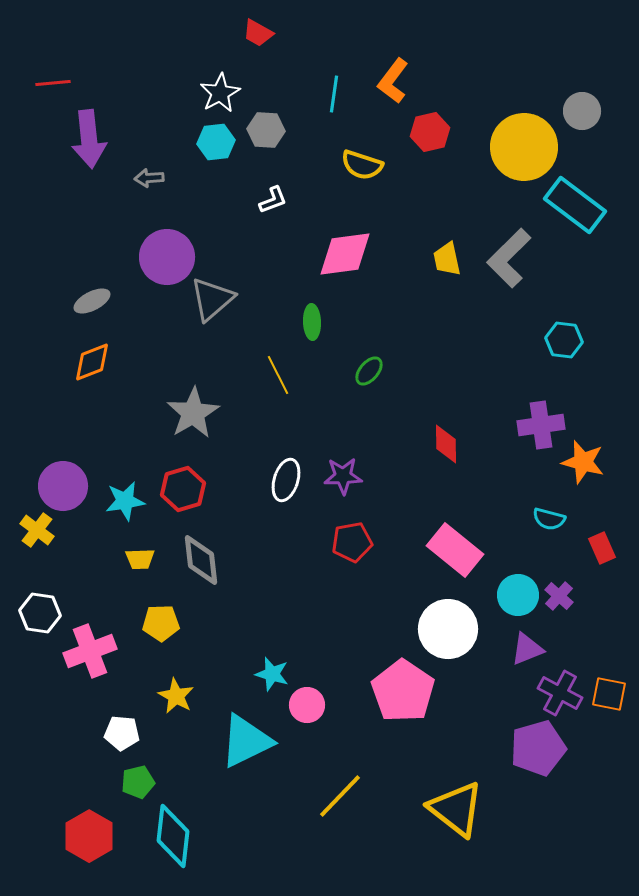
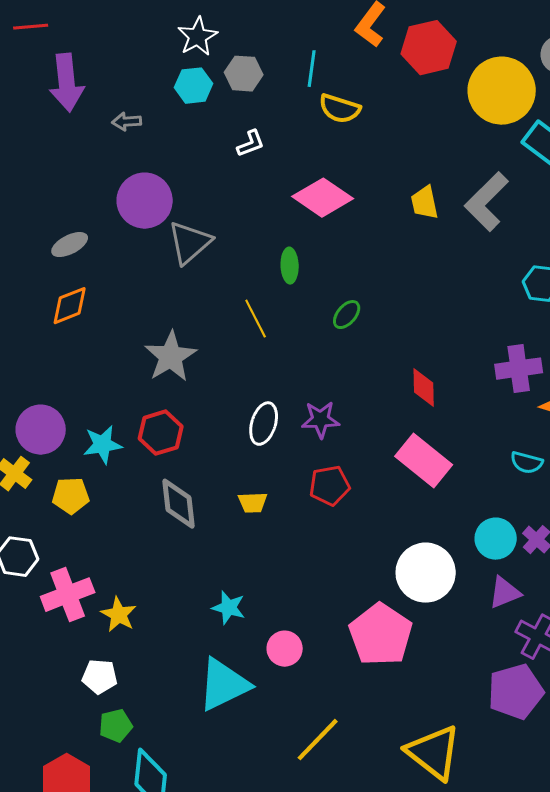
cyan line: (334, 94) -> (312, 69), moved
red hexagon: (430, 132) -> (429, 48), moved, size x1.4
pink diamond: (345, 254) -> (323, 198), turned 42
pink rectangle: (455, 550) -> (424, 461), moved
yellow trapezoid: (140, 559) -> (253, 503), moved
yellow pentagon: (161, 623) -> (71, 496), moved
cyan star: (272, 674) -> (229, 608), moved
yellow star: (176, 696) -> (119, 615), moved

